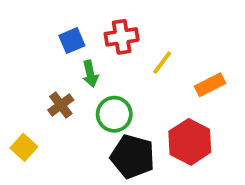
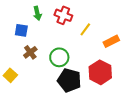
red cross: (122, 37) -> (63, 15), turned 30
blue square: (72, 41) -> (21, 30), moved, turned 32
green arrow: (90, 74) -> (37, 13), moved

